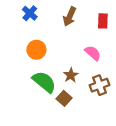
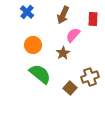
pink semicircle: (93, 53) -> (73, 35), moved, turned -91
brown star: (71, 75) -> (63, 53), moved
brown square: (64, 98) -> (70, 88), moved

